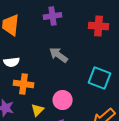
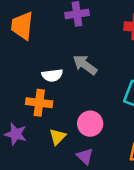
white semicircle: (12, 62) -> (52, 75), moved

